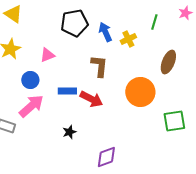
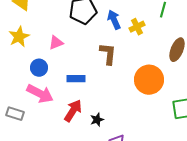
red arrow: (91, 99) -> (73, 111), moved, turned -85
pink arrow: (31, 106) -> (40, 94), turned 68
black star: (69, 132) -> (97, 120), moved

